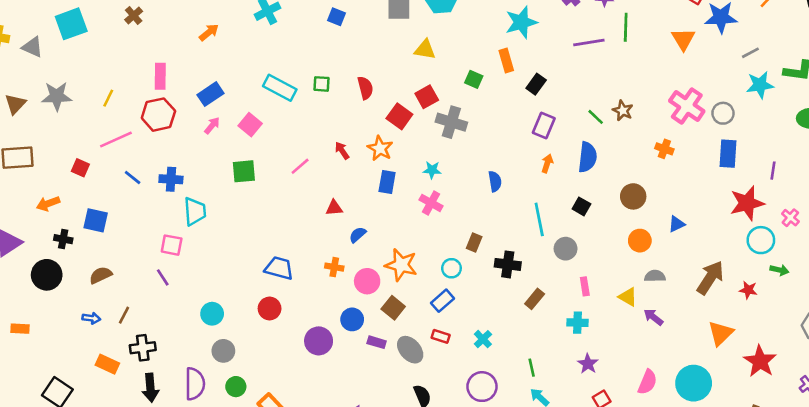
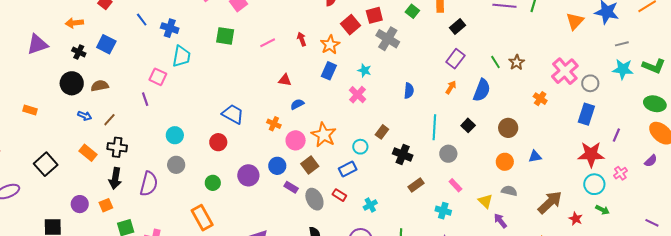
black circle: (47, 275) -> (72, 83), moved
pink rectangle: (585, 286) -> (455, 185), turned -48
green circle: (236, 387) -> (213, 183), moved

